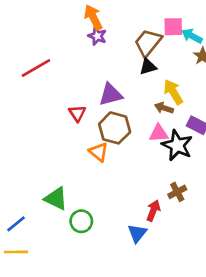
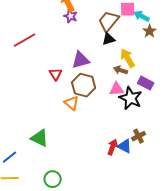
brown cross: (177, 192) -> (139, 136), moved
green circle: (81, 221) -> (53, 179), moved
blue triangle: (137, 233) -> (125, 146), moved, turned -42

